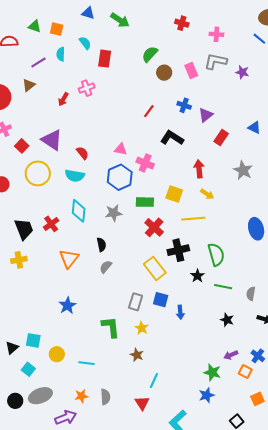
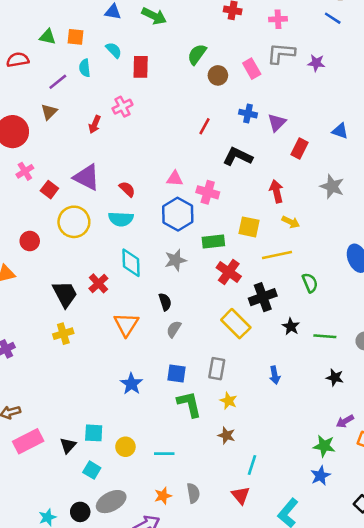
green semicircle: (216, 254) -> (310, 283), moved, size x0.7
blue square: (161, 300) -> (176, 373), moved

